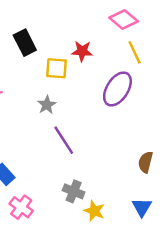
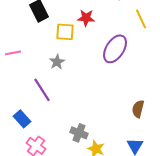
yellow line: (135, 52) -> (141, 19), moved
purple line: (64, 140) -> (42, 90), moved

